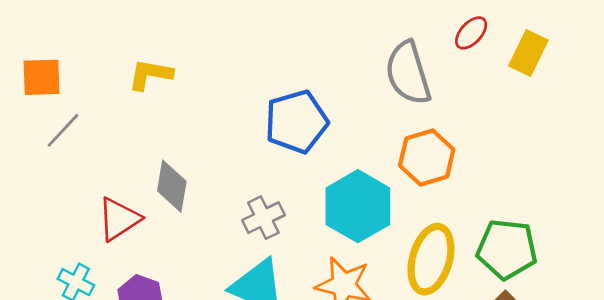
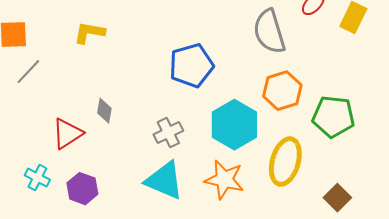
gray diamond: (172, 186) -> (104, 111), size x0.7
green pentagon: (507, 249) -> (333, 117), moved

